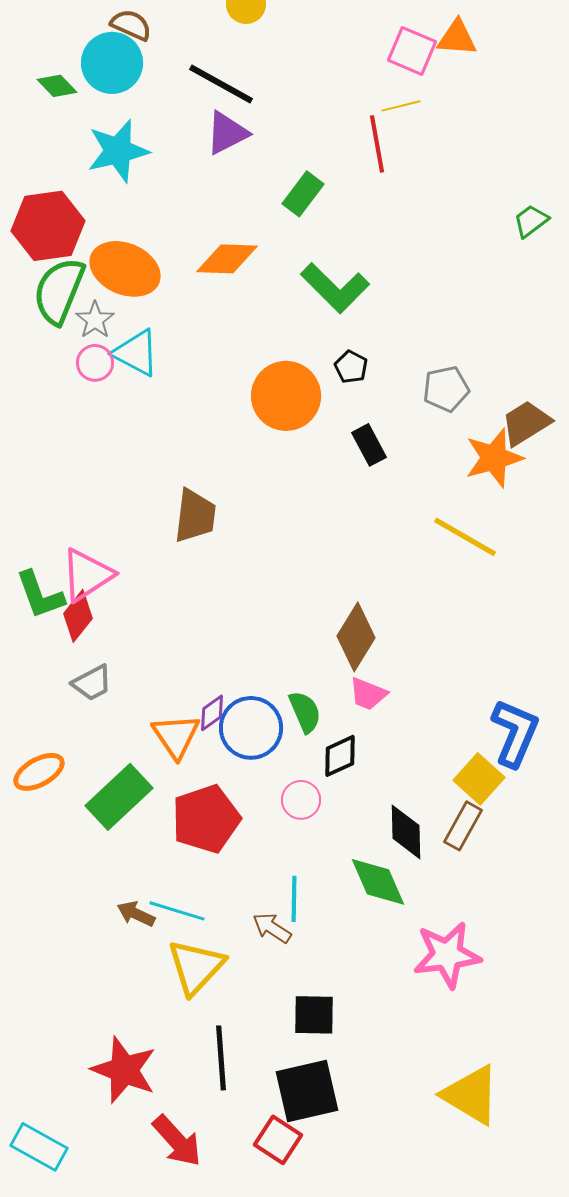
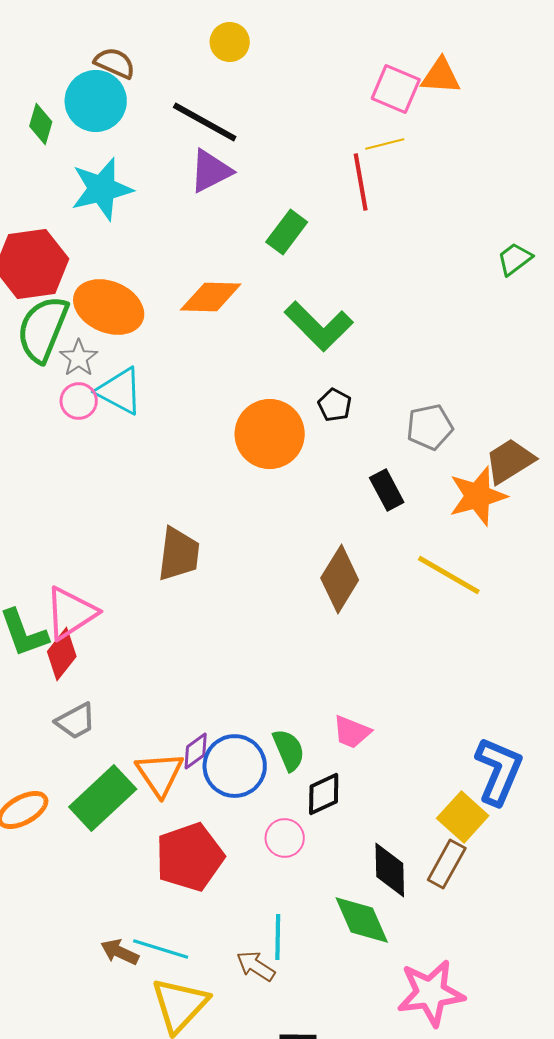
green diamond: (57, 86) -> (41, 124), turned 60
black rectangle: (369, 445) -> (387, 490), moved
brown diamond: (356, 637) -> (340, 579), moved
green rectangle: (119, 797) -> (103, 798), moved

